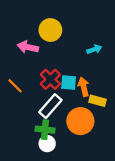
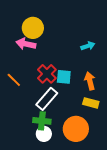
yellow circle: (50, 30) -> (33, 28), moved
orange arrow: (84, 87) -> (90, 81), moved
yellow rectangle: (98, 101) -> (91, 103), moved
orange circle: (80, 121) -> (76, 129), moved

